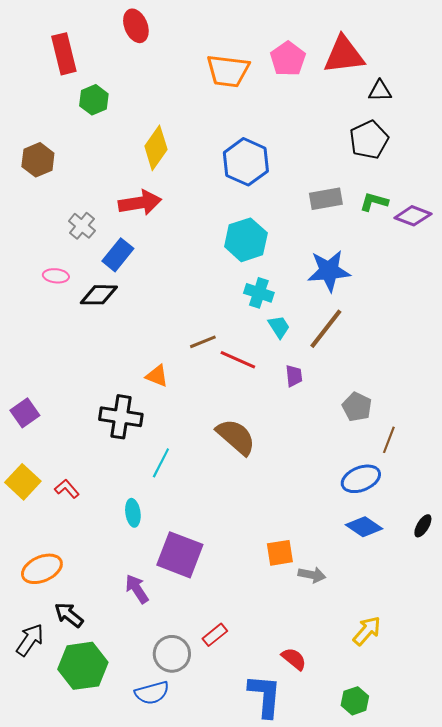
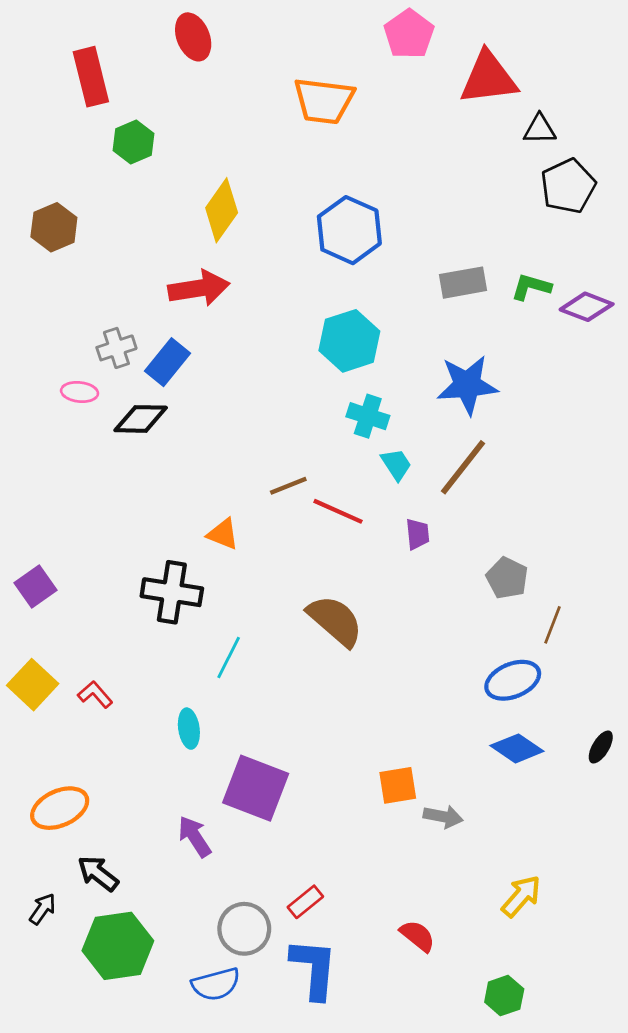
pink pentagon: (288, 59) -> (409, 34), moved
black pentagon: (369, 140) -> (568, 186), moved
gray cross: (82, 226) -> (116, 348), moved, turned 32
black arrow: (30, 640) -> (43, 909), size x0.7
blue L-shape: (265, 696) -> (314, 969), moved

